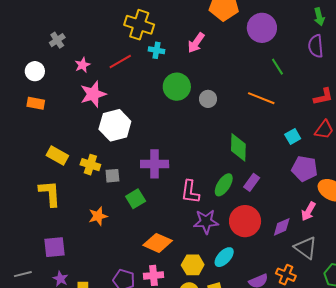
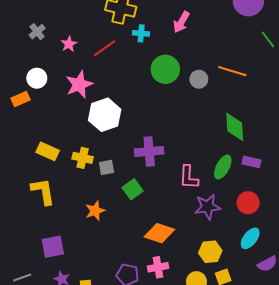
pink star: (82, 65) -> (69, 44), moved
white circle: (35, 71) -> (37, 78), moved
orange line: (261, 98) -> (232, 71), moved
orange rectangle: (36, 103) -> (20, 99), turned -30
purple rectangle: (252, 182) -> (251, 162), turned 72
red circle: (245, 221) -> (248, 203), size x0.7
cyan ellipse: (224, 257) -> (250, 238), moved
yellow hexagon: (193, 265) -> (210, 252), moved

